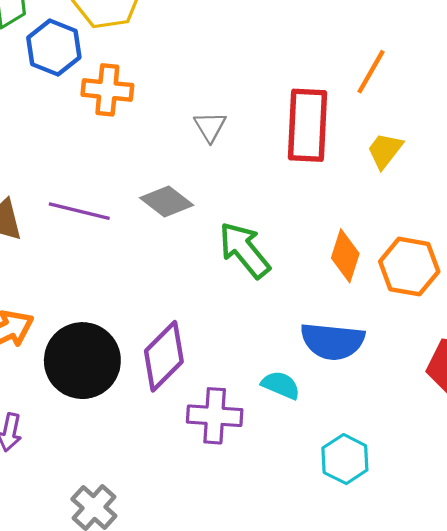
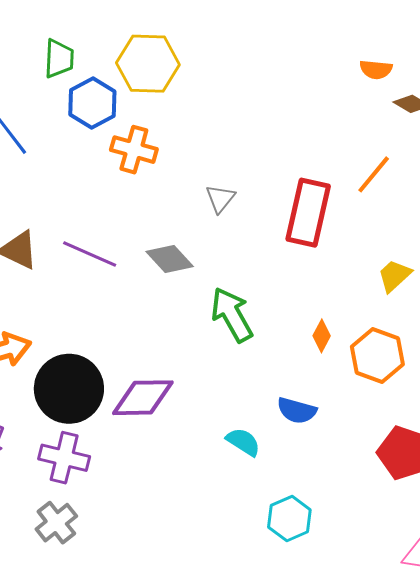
yellow trapezoid: (385, 151) -> (394, 276), moved
orange diamond: (345, 256) -> (322, 336), size x0.7
blue semicircle: (332, 341) -> (297, 411), size x0.7
purple diamond: (164, 356) -> (143, 398), turned 34
purple cross: (215, 416) -> (64, 458), moved

